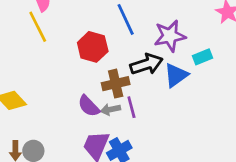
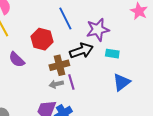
cyan rectangle: (203, 57) -> (112, 54), moved, turned 32
blue triangle: (176, 75) -> (121, 82), moved
purple semicircle: (89, 106) -> (17, 60), moved

